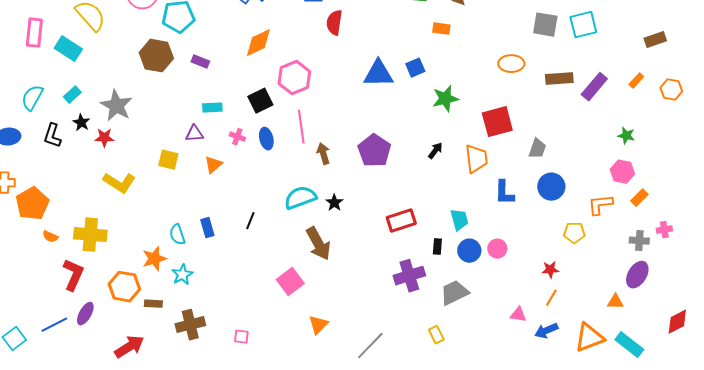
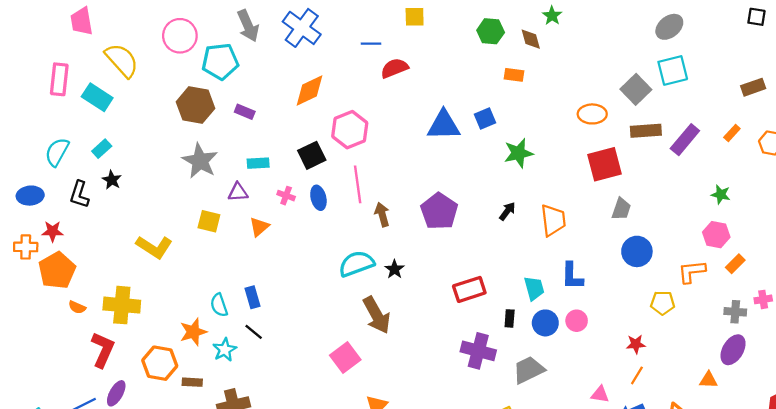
red semicircle: (334, 23) -> (394, 68), turned 60
gray square: (545, 25) -> (636, 89), moved, turned 36
gray star: (116, 106) -> (200, 161), moved
red square: (497, 122) -> (605, 164), moved
red star: (104, 138) -> (53, 231), moved
blue L-shape: (504, 193) -> (572, 276), moved
black line: (250, 221) -> (254, 332), moved, turned -72
purple cross: (409, 276) -> (478, 351), turned 32

